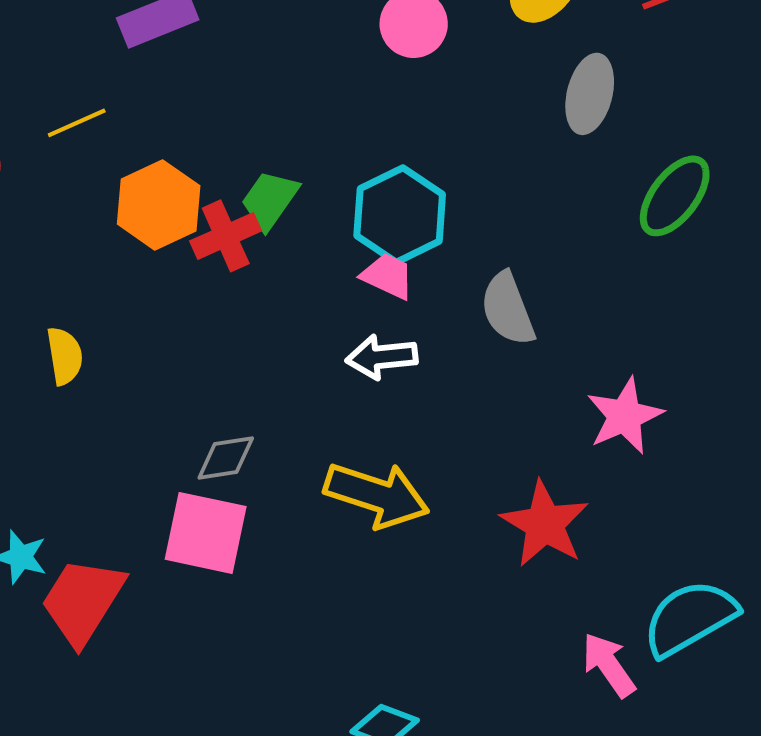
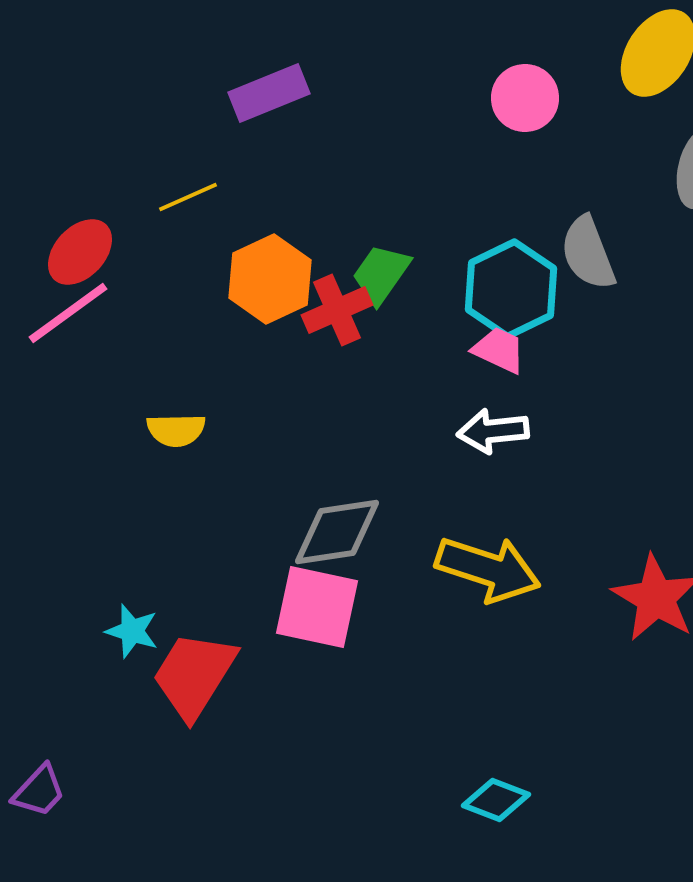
gray semicircle: (508, 309) -> (588, 253), moved
yellow semicircle: (65, 356) -> (176, 430), turned 98
gray diamond: (226, 458) -> (337, 532), size x1.5

